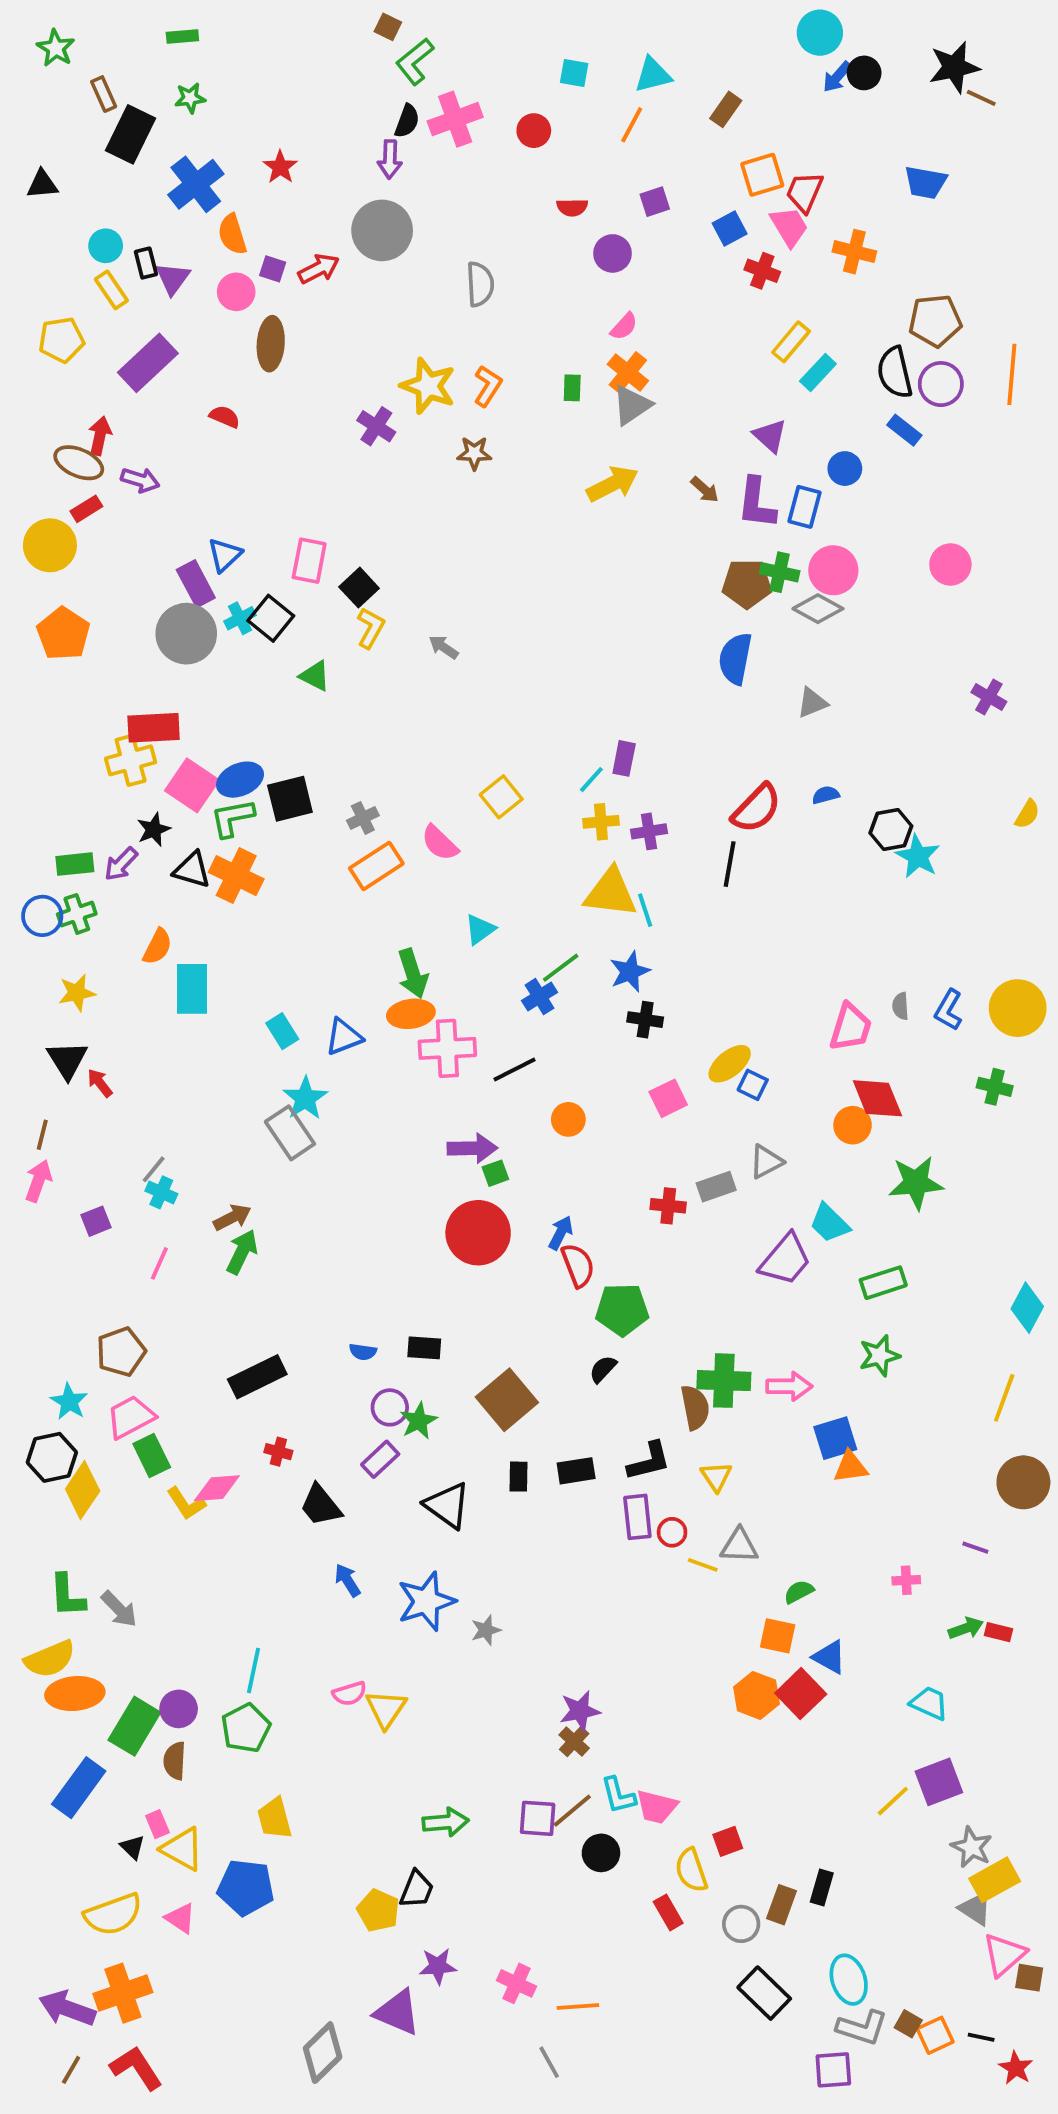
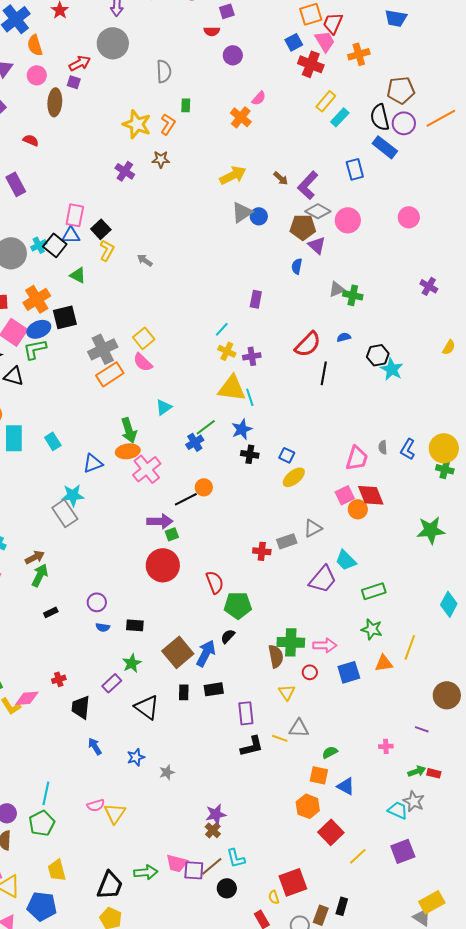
purple square: (655, 202) -> (227, 11), moved
orange cross: (854, 252) -> (359, 54), turned -30
purple square: (273, 269) -> (74, 82), moved
red cross: (762, 271) -> (311, 64), size x1.4
pink semicircle: (624, 326) -> (259, 98), moved
orange line: (1012, 374) -> (441, 118), turned 56
green rectangle: (572, 388) -> (186, 105), moved
gray triangle: (632, 405) -> (242, 212), moved
purple cross: (376, 426) -> (125, 171), moved
blue rectangle: (904, 430) -> (385, 147), size x1.4
purple triangle: (770, 436) -> (317, 245), moved
blue circle: (845, 469) -> (259, 216), moved
purple L-shape: (757, 503) -> (308, 185), turned 36
blue rectangle: (805, 507) -> (355, 169), moved, turned -30
blue triangle: (225, 555) -> (71, 235), moved, turned 42
green cross: (780, 572) -> (353, 295), moved
purple rectangle: (196, 584) -> (16, 184), moved
gray diamond: (818, 609) -> (318, 211), moved
blue semicircle: (735, 659) -> (297, 266), size x0.6
purple rectangle: (624, 758) -> (256, 299), moved
yellow square: (501, 797) -> (144, 338), moved
black square: (290, 799) -> (65, 317), moved
gray cross: (363, 818) -> (103, 349), size x1.8
yellow cross: (601, 822) -> (227, 351), turned 30
black line: (730, 864) -> (324, 373), moved
orange cross: (236, 876) -> (37, 299), moved, turned 32
cyan rectangle: (282, 1031) -> (53, 441), moved
pink cross: (447, 1048) -> (147, 469), turned -36
black line: (515, 1069) -> (186, 499), moved
blue square: (753, 1085) -> (287, 455), moved
green cross: (995, 1087) -> (445, 469), moved
cyan star: (305, 1098) -> (73, 495), turned 30
pink square: (668, 1098) -> (345, 495), moved
orange circle: (568, 1119) -> (204, 487), moved
green star: (916, 1183) -> (431, 530), moved
blue arrow: (561, 1233) -> (206, 653), moved, size x1.5
green star: (879, 1356) -> (372, 629), turned 30
black rectangle: (257, 1377) -> (51, 612), moved, size x0.5
yellow line: (1004, 1398) -> (410, 647), moved
purple circle: (390, 1407) -> (97, 602), moved
red cross: (278, 1452) -> (59, 679), turned -32
black L-shape: (649, 1461) -> (252, 746), moved
orange triangle: (851, 1467) -> (384, 663), moved
black trapezoid: (321, 1505) -> (81, 707), turned 45
red circle: (672, 1532) -> (310, 672), moved
blue star: (426, 1601) -> (136, 757), size x0.6
red square: (801, 1694) -> (331, 832), moved
yellow line: (893, 1801) -> (358, 856), moved
pink trapezoid: (657, 1807) -> (177, 863), moved
red square: (728, 1841) -> (293, 882), size x1.8
gray star: (972, 1847) -> (414, 801), moved
yellow semicircle: (691, 1870) -> (274, 897), size x0.6
black trapezoid: (417, 1889) -> (110, 885), moved, size x1.4

